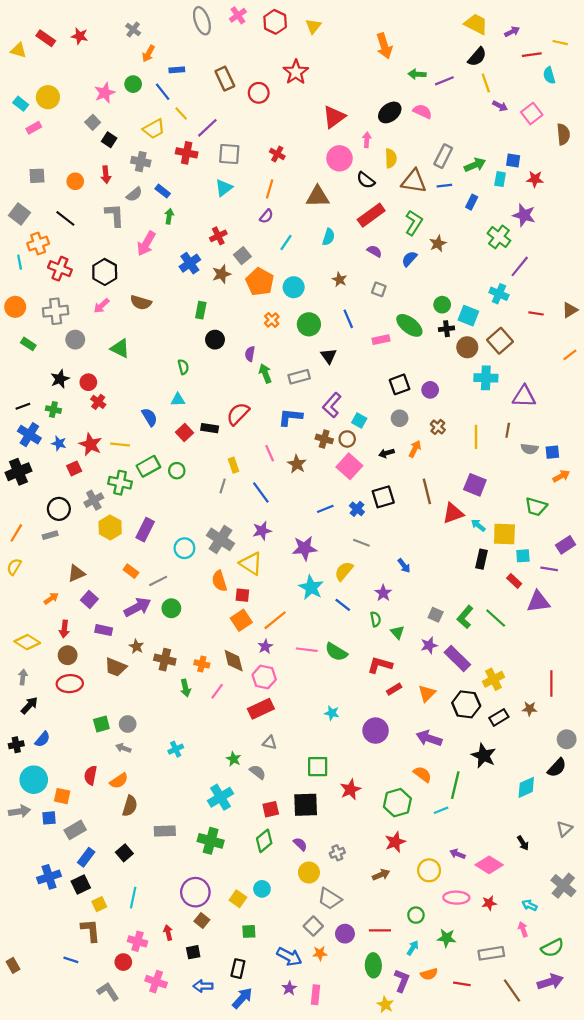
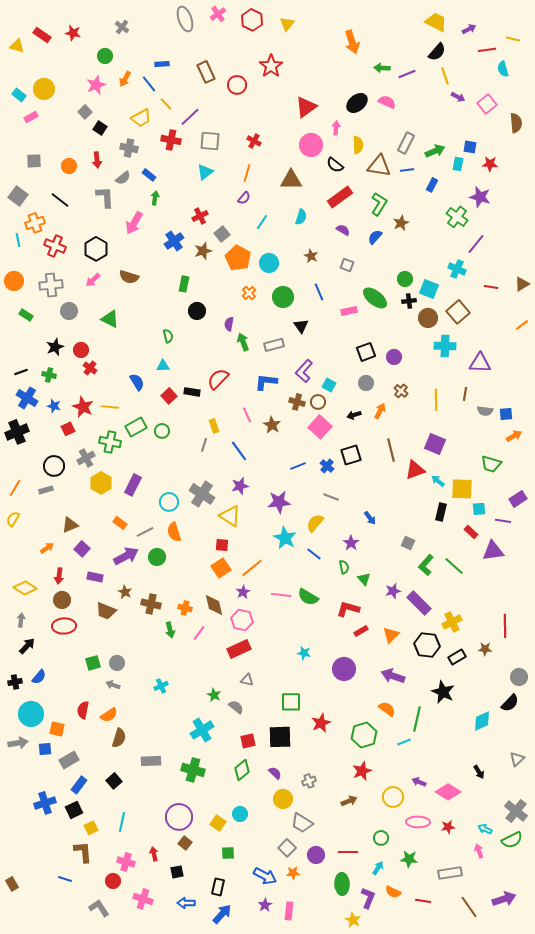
orange arrow: (148, 54) -> (125, 79), moved
green circle: (133, 84) -> (105, 56), moved
orange semicircle: (219, 581) -> (174, 532), moved
gray square: (436, 615) -> (408, 543), moved
green semicircle: (552, 948) -> (512, 840), moved
orange semicircle: (429, 974) -> (393, 892), turned 42

